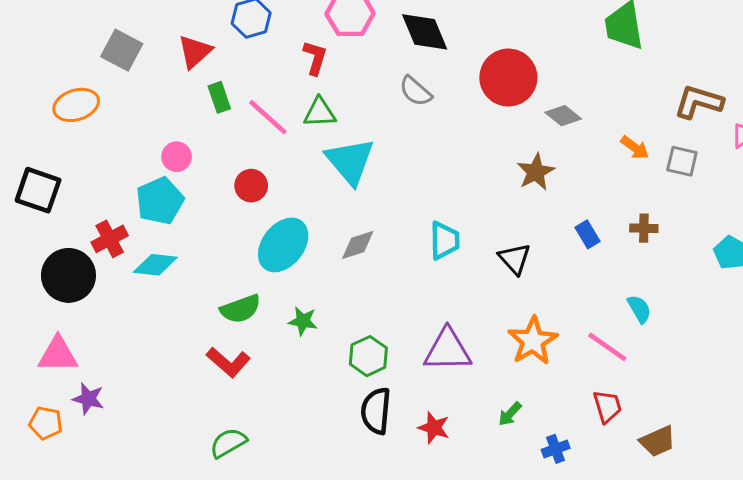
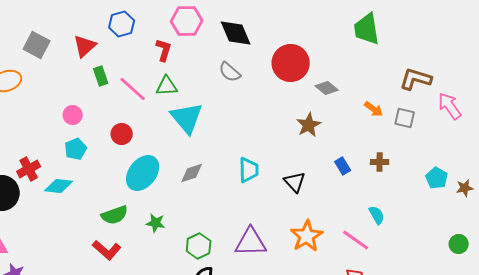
cyan pentagon: (160, 201) -> (76, 149), moved, size x0.7

